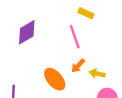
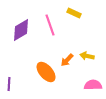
pink line: (75, 37) -> (50, 25), moved
yellow arrow: (97, 74) -> (87, 56), moved

